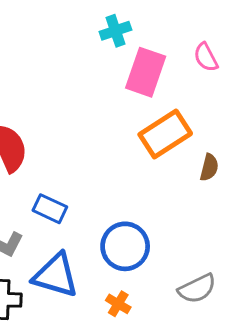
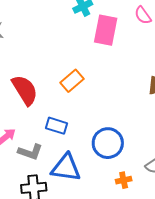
orange rectangle: (165, 134) -> (72, 81), moved, size x0.7
orange cross: (118, 304) -> (124, 180), moved, turned -35

